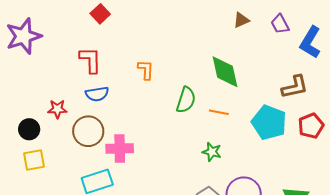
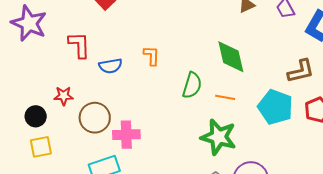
purple star: (24, 36) -> (29, 23), turned -30
red L-shape: (90, 60) -> (79, 45), moved
blue semicircle: (97, 94) -> (110, 66), moved
green star: (212, 152) -> (218, 137), size x1.8

